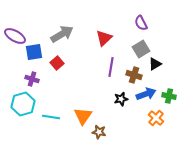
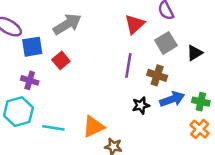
red triangle: (104, 38) -> (135, 24), moved
black triangle: (155, 64) -> (195, 53), moved
orange triangle: (83, 116) -> (93, 127), turned 30
orange cross: (156, 118) -> (200, 129), moved

